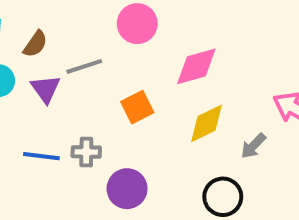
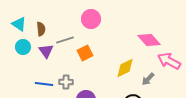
brown semicircle: (35, 44) -> (41, 29), turned -40
pink diamond: (196, 66) -> (149, 40), moved, turned 65
orange square: (137, 107) -> (85, 53), moved

